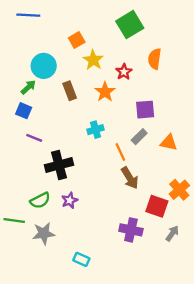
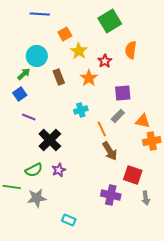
blue line: (28, 15) -> (40, 14), moved
blue square: (24, 111) -> (20, 94), turned 32
black cross: (59, 165) -> (50, 140), turned -30
orange cross: (179, 190) -> (152, 141), moved, turned 30
gray arrow: (172, 233) -> (146, 198), turned 136

